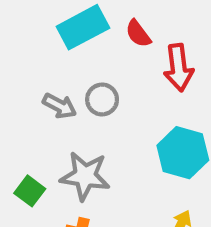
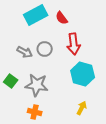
red arrow: (179, 68) -> (74, 44), moved
green square: (30, 191) -> (11, 81), moved

